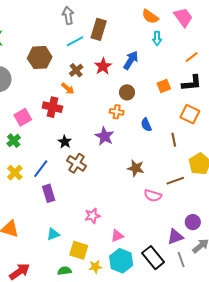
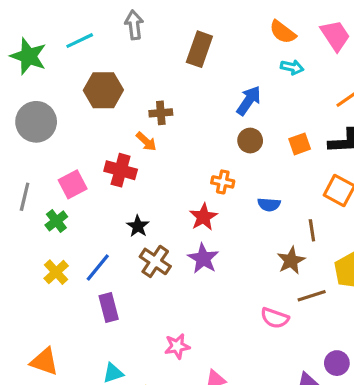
gray arrow: (68, 16) -> (134, 25), moved
cyan arrow: (157, 38) -> (292, 67), turned -80
cyan line: (75, 41) -> (80, 41), moved
red star: (103, 66) -> (203, 217), moved
brown cross: (76, 70) -> (161, 113), turned 32
brown circle: (127, 92) -> (250, 141), moved
blue semicircle: (146, 125) -> (269, 205), turned -64
purple star: (105, 136) -> (203, 258), moved
brown star: (136, 168) -> (291, 261), moved, turned 30

